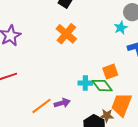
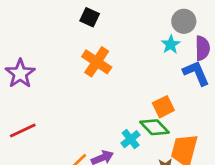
cyan cross: (85, 83) -> (131, 139), moved, turned -32

